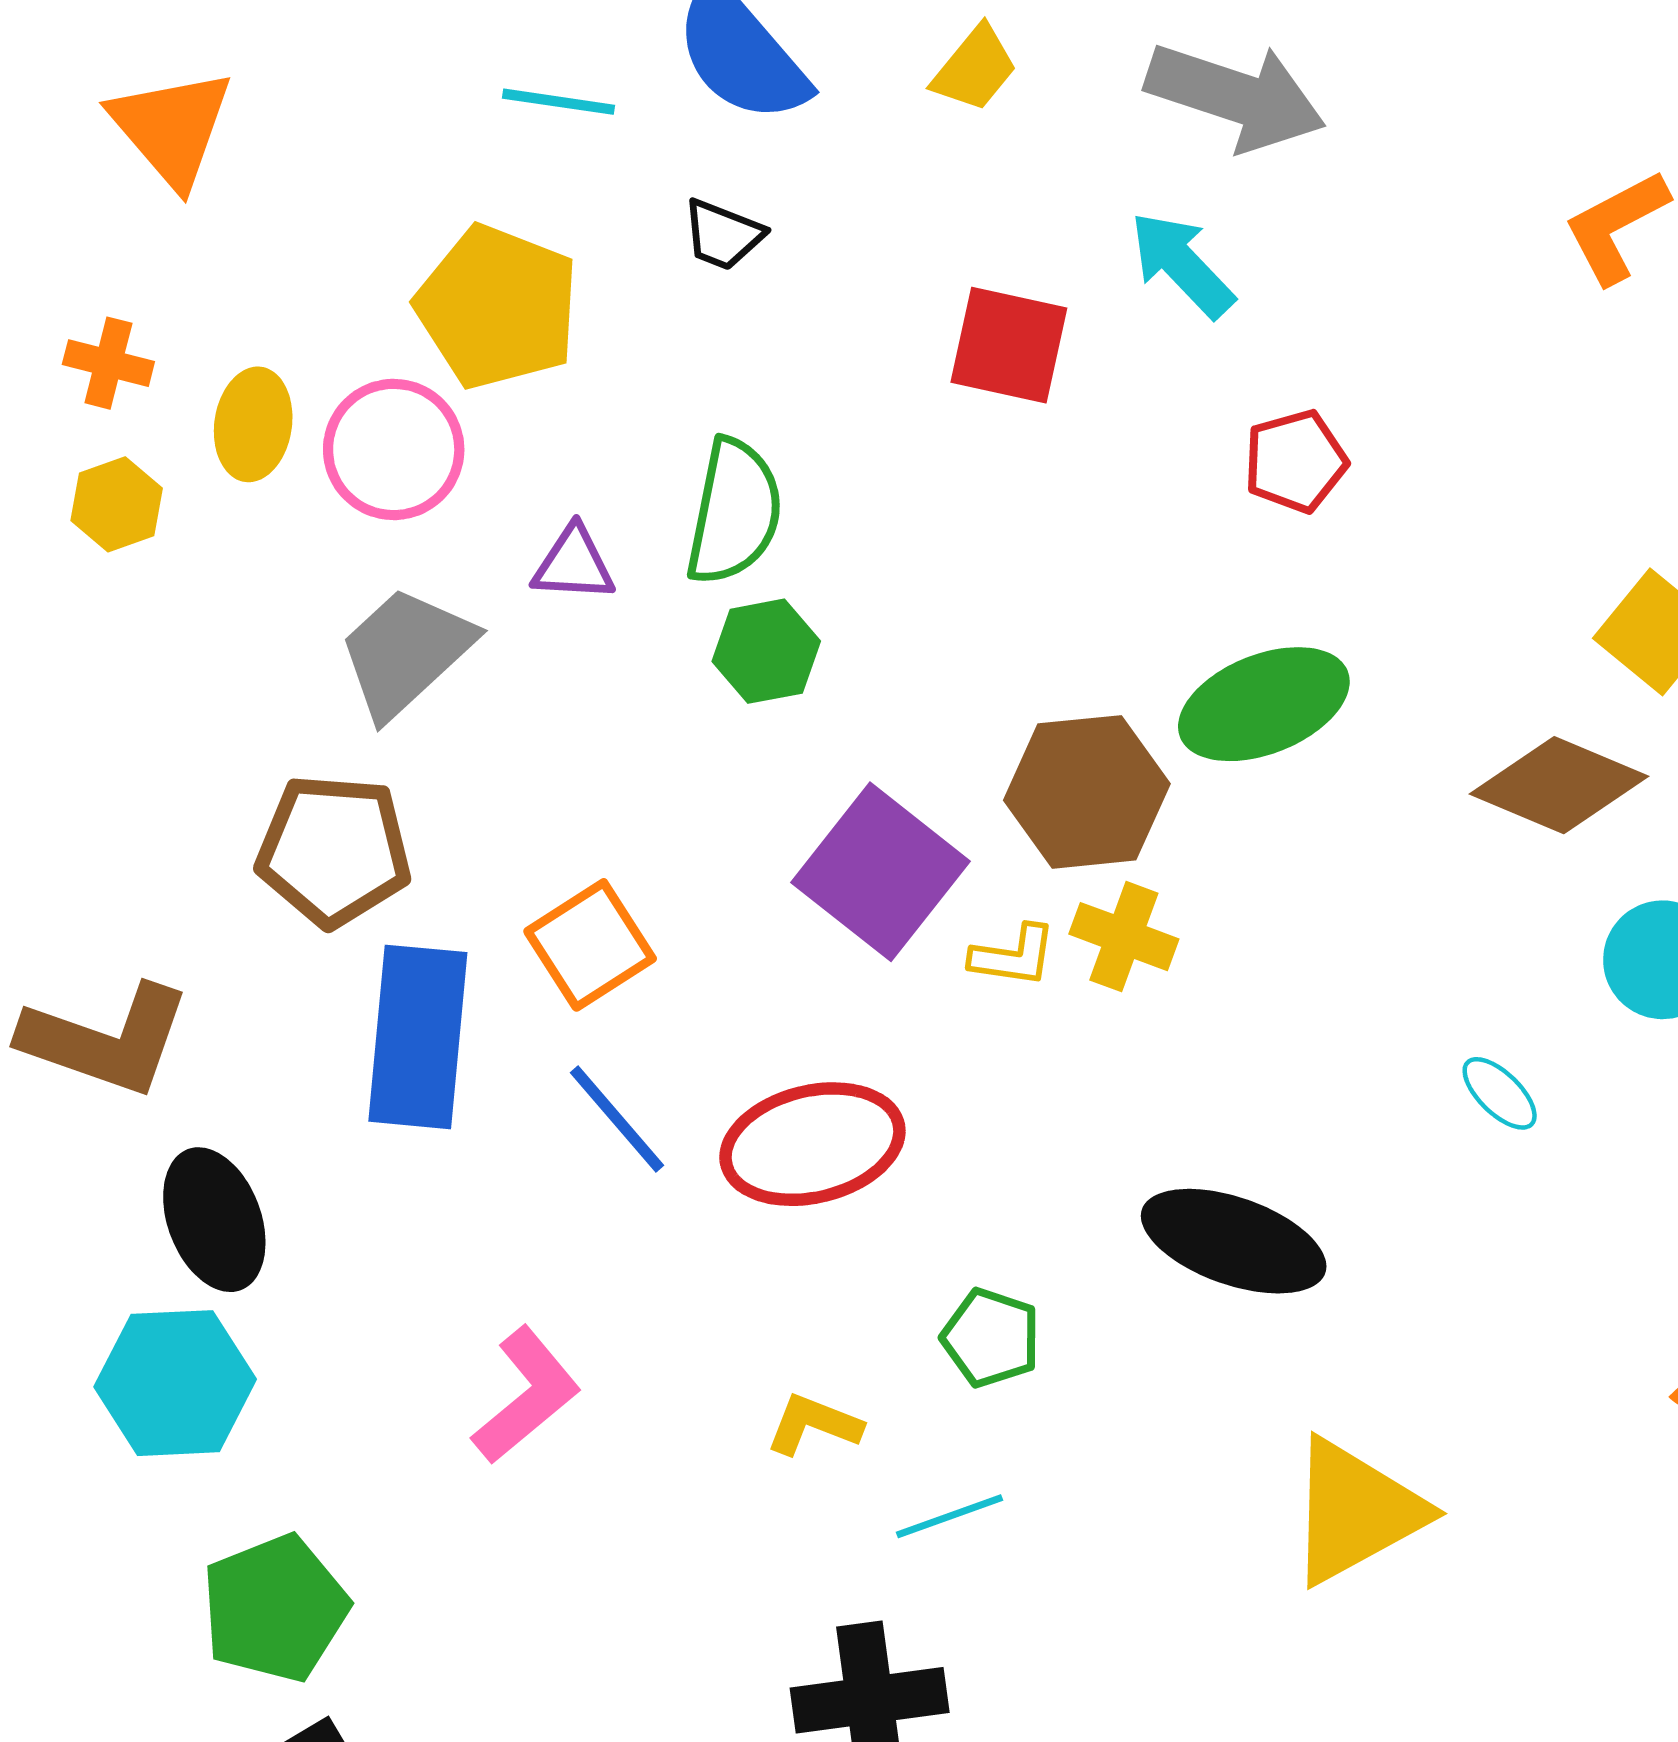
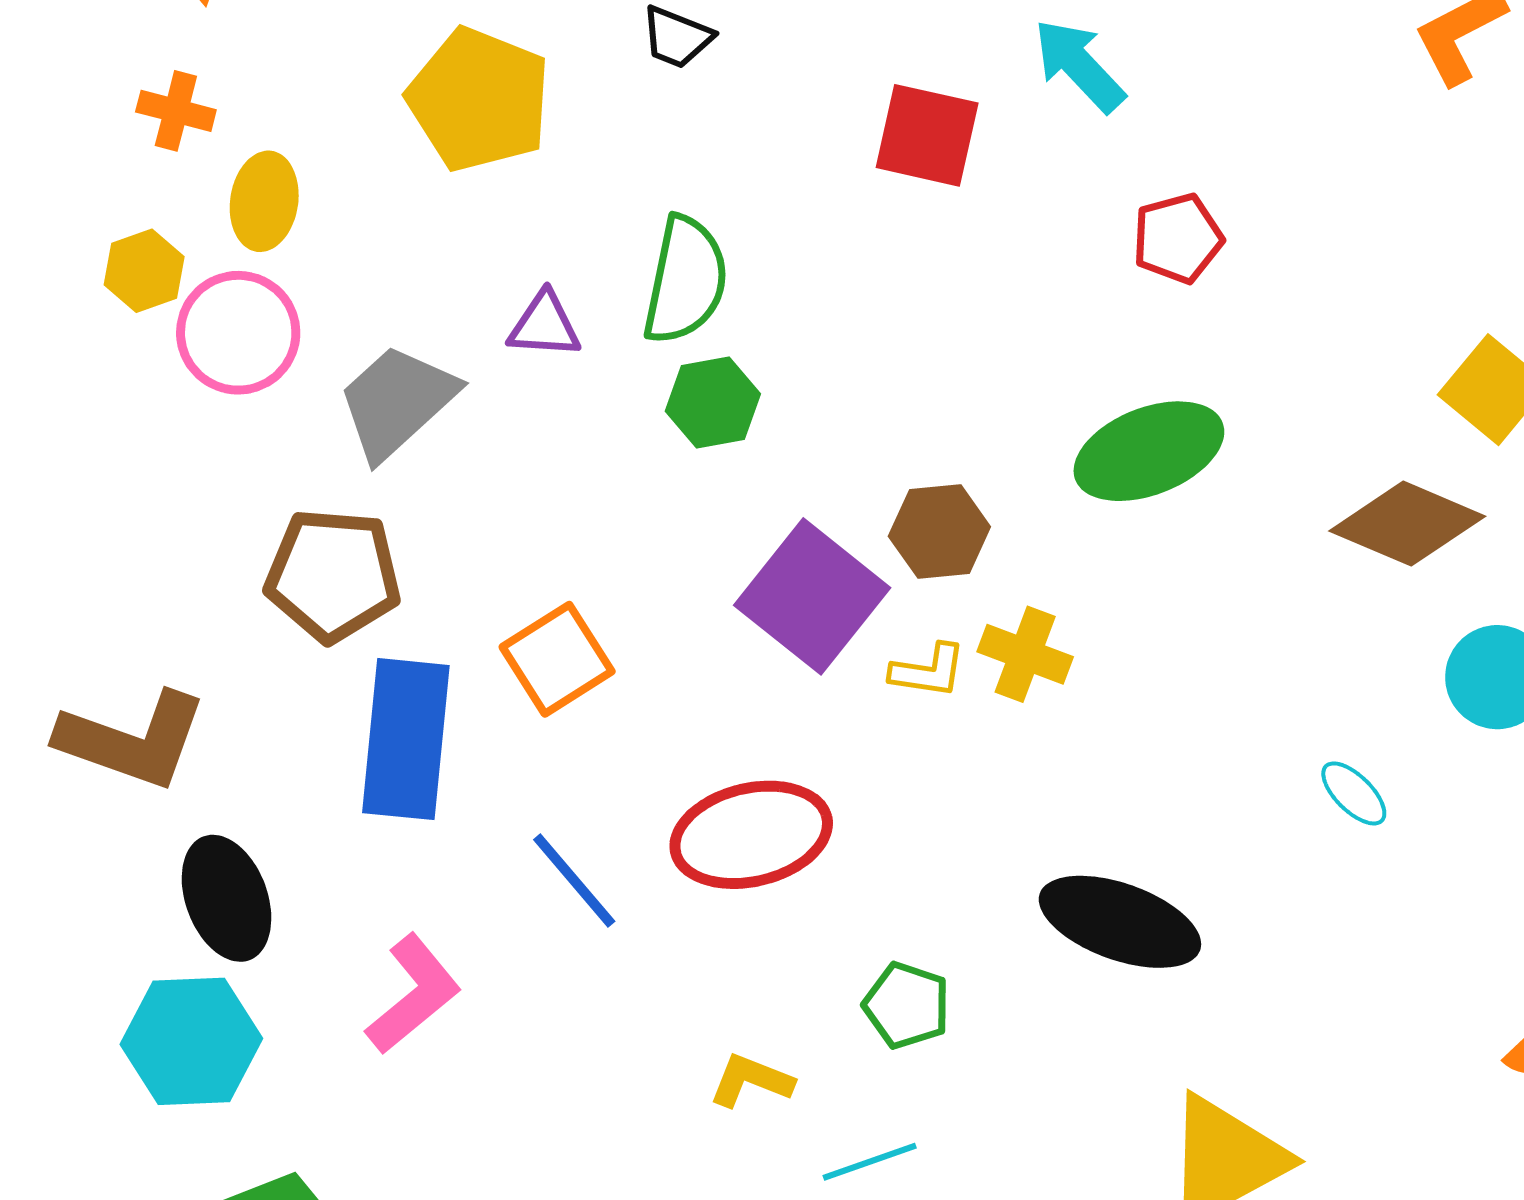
orange cross: (108, 363) -> (176, 111), moved
pink circle: (394, 449) -> (238, 333), moved
brown hexagon: (1087, 792) -> (939, 531), moved, size x0.7
blue line: (617, 1119) -> (574, 881), moved
pink L-shape: (526, 1395) -> (413, 994), moved

